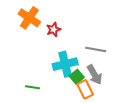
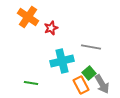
gray arrow: (95, 75) -> (102, 84), moved
green square: (77, 77) -> (89, 73), moved

